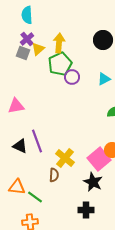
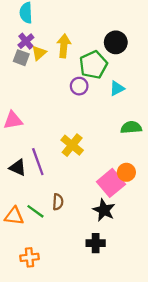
green pentagon: (60, 64) -> (93, 65), moved
yellow cross: (65, 158) -> (72, 145), moved
green line: (35, 197) -> (35, 211), moved

